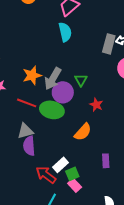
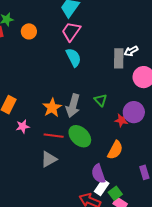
purple circle: (63, 92) -> (134, 112), moved
green ellipse: (52, 110) -> (80, 136), turned 45
gray triangle: (25, 131) -> (49, 159), moved
purple semicircle: (29, 146) -> (98, 174), moved

